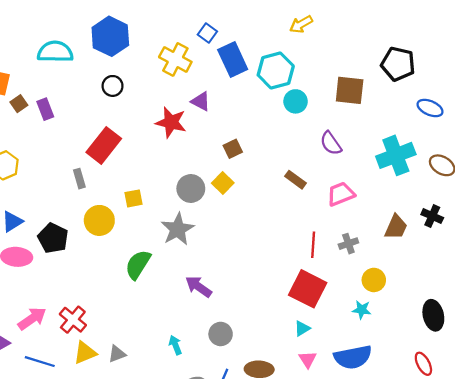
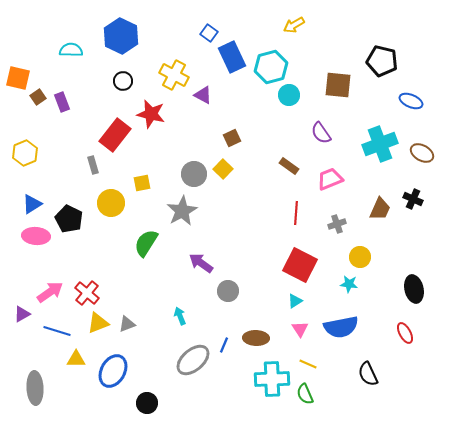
cyan semicircle: (55, 52) -> (71, 50), size x0.7
yellow cross: (175, 59) -> (174, 75), moved
red star: (171, 122) -> (151, 114), moved
red line: (313, 245) -> (296, 213), moved
gray circle: (221, 334) -> (228, 291), moved

